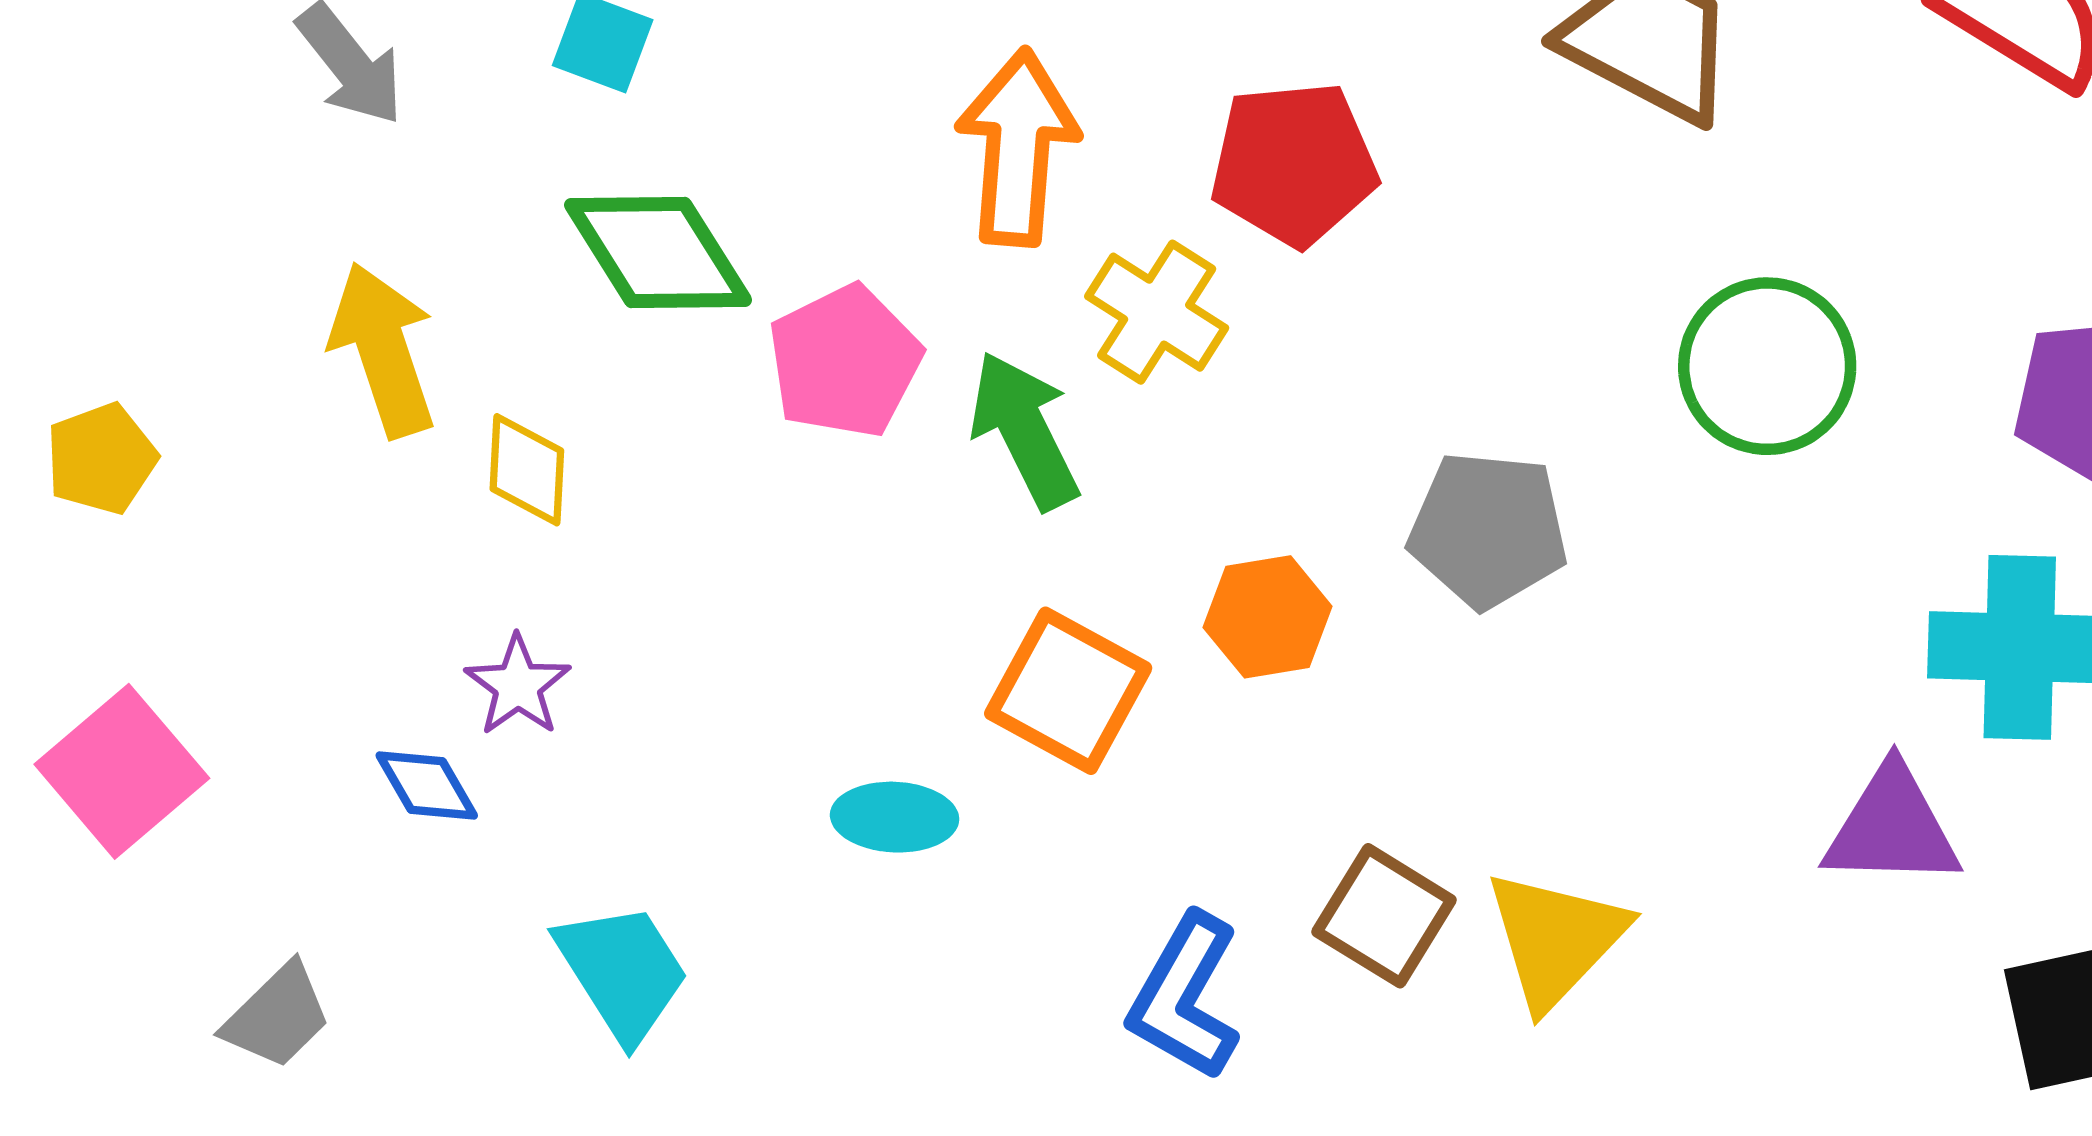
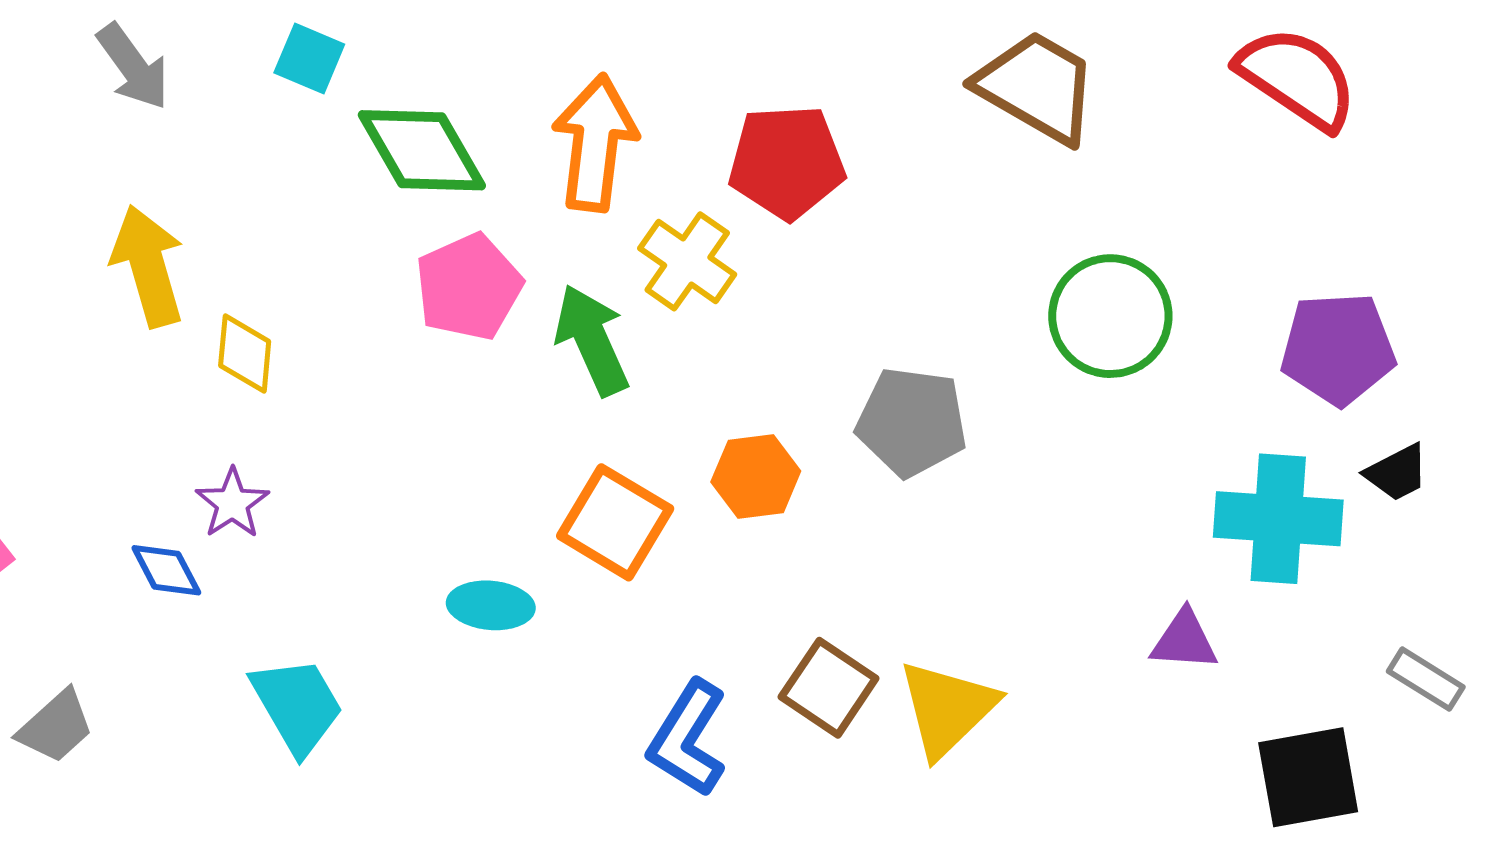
green diamond: (658, 252) -> (422, 150), moved
purple triangle: (1892, 827) -> (1184, 640), size x0.7

